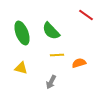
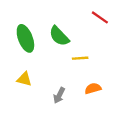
yellow line: (57, 55) -> (80, 58), moved
orange semicircle: (79, 63) -> (93, 88), moved

